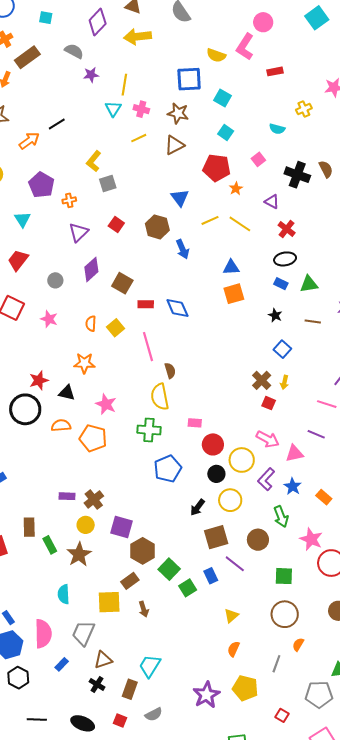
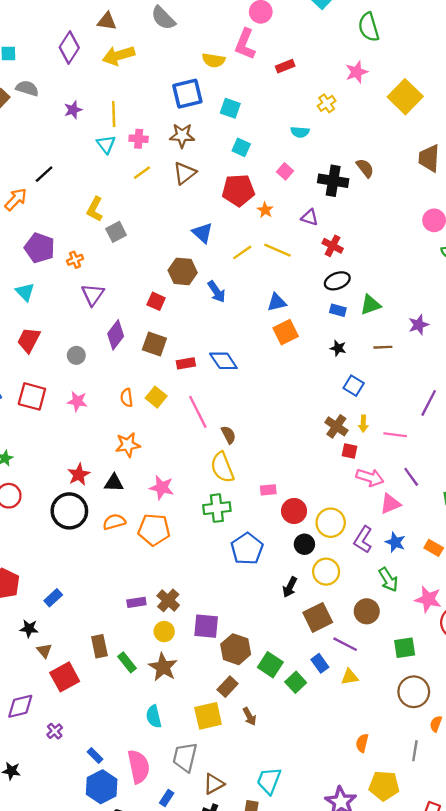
gray semicircle: (74, 51) -> (27, 88), moved
red square: (116, 224) -> (156, 301), moved
pink line: (327, 404) -> (395, 435), moved
purple line: (316, 434) -> (411, 477), turned 42
pink arrow: (268, 439) -> (370, 477), moved
yellow triangle: (231, 616) -> (350, 677), moved, turned 42

